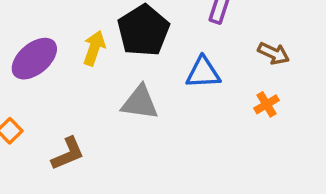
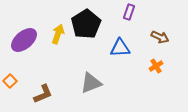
gray triangle: (140, 103) -> (91, 83), moved, turned -30

